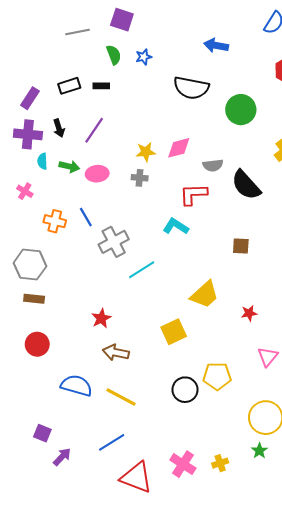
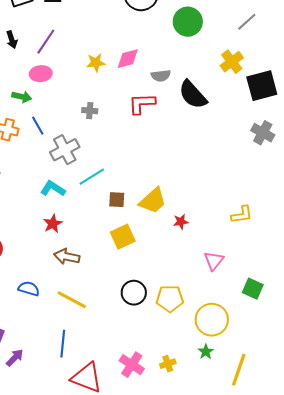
green arrow: (69, 166) -> (22, 97), moved
pink ellipse: (97, 174) -> (41, 74), moved
gray cross: (140, 178) -> (90, 111), moved
cyan L-shape: (176, 226) -> (53, 189), moved
brown square: (241, 246) -> (117, 200), moved
red star: (249, 313) -> (181, 222), moved
yellow pentagon: (217, 376) -> (170, 299), moved
blue semicircle: (76, 386) -> (29, 289), size x0.7
blue line: (112, 442) -> (63, 344), turned -52

